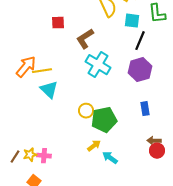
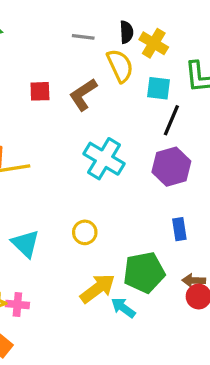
brown L-shape: (85, 39) -> (83, 95), moved
cyan triangle: (49, 90) -> (25, 244), moved
green pentagon: (104, 120) -> (144, 272), moved
yellow arrow: (94, 146) -> (98, 288), size x1.6

